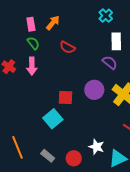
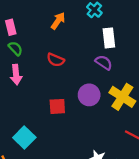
orange arrow: (53, 23) -> (58, 21), moved
red semicircle: (67, 47) -> (56, 60), moved
cyan square: (53, 119) -> (24, 138), moved

